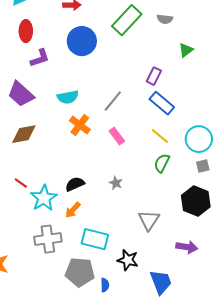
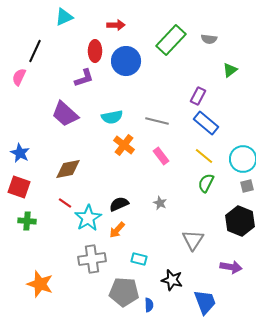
red ellipse: (26, 31) -> (95, 51), moved
gray line: (113, 101) -> (157, 121), turned 65
brown diamond: (24, 134) -> (68, 169), moved
cyan rectangle: (95, 239) -> (139, 259), size x0.6

